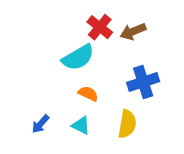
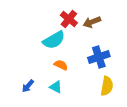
yellow semicircle: (127, 124) -> (107, 86), moved

